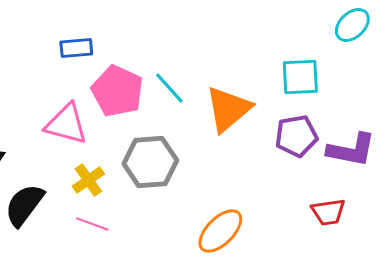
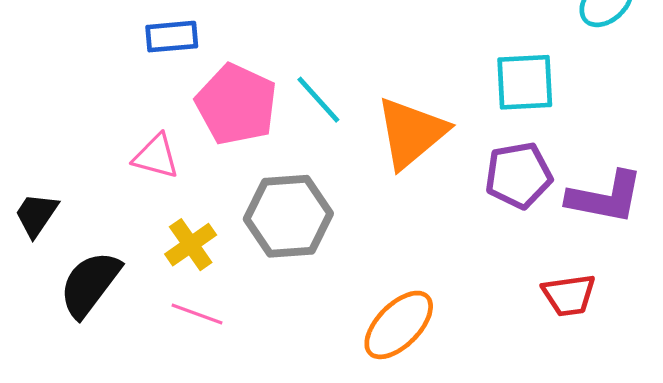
pink triangle: (66, 124) -> (156, 156), size x0.7

